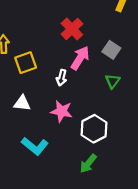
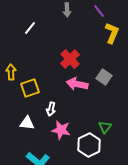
pink arrow: (80, 58) -> (77, 84), turned -110
white arrow: (62, 78) -> (51, 109), moved
green triangle: (113, 81) -> (105, 127), moved

